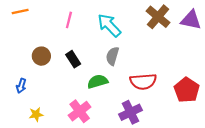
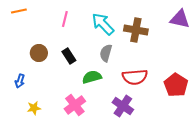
brown cross: (158, 17) -> (136, 30), moved, turned -30
purple cross: (130, 112) -> (123, 106), turned -30

